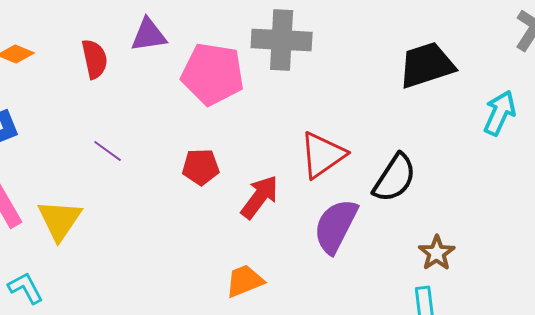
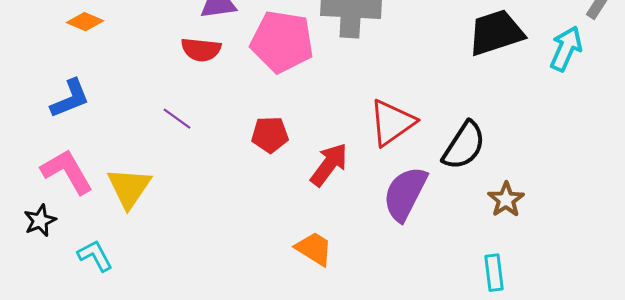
red semicircle: (95, 59) -> (201, 50), moved, turned 108
cyan arrow: (500, 113) -> (566, 49), moved
brown star: (437, 253) -> (506, 200), moved
orange trapezoid: (245, 281) -> (314, 249), turned 54

